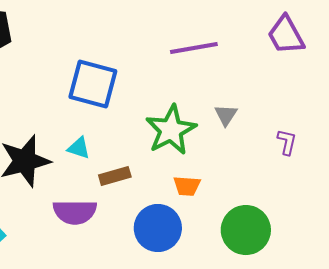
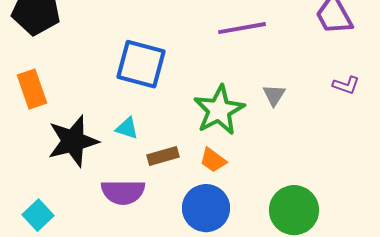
purple L-shape: (287, 142) -> (346, 85), moved, turned 96
orange trapezoid: (187, 186) -> (213, 160), moved, turned 32

